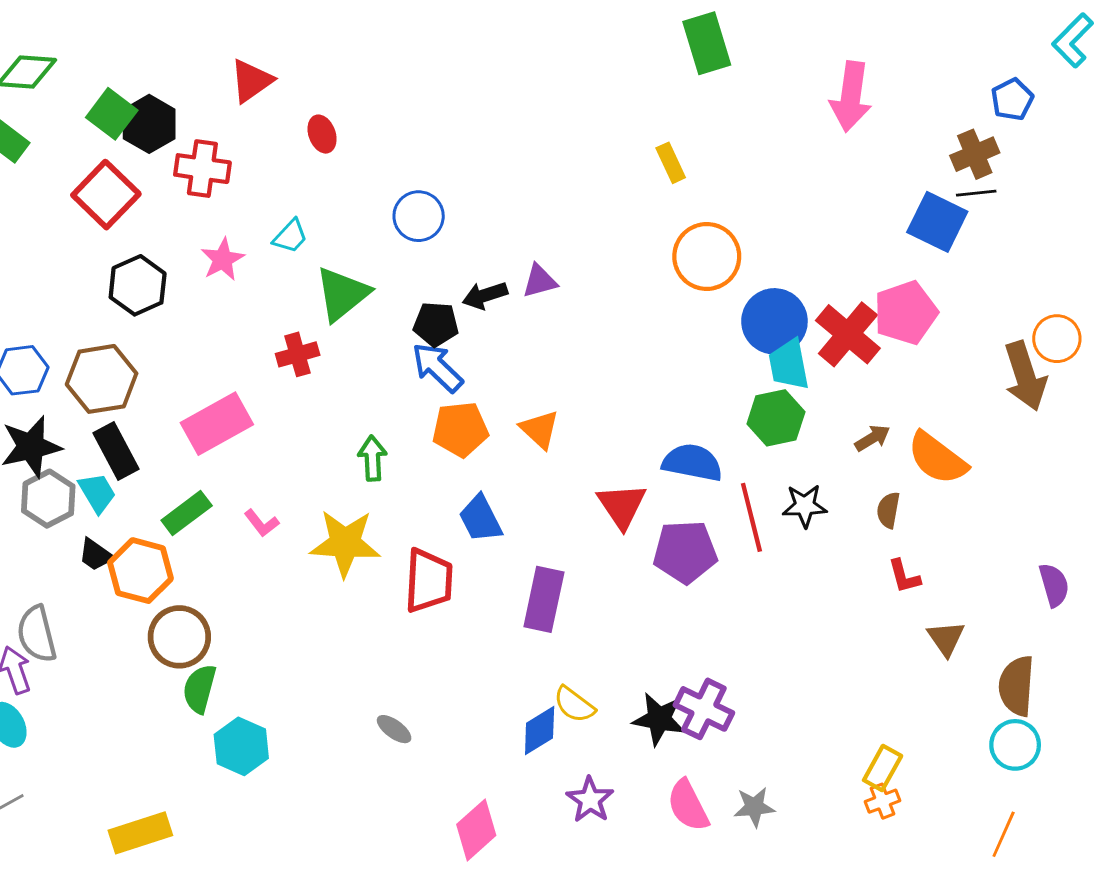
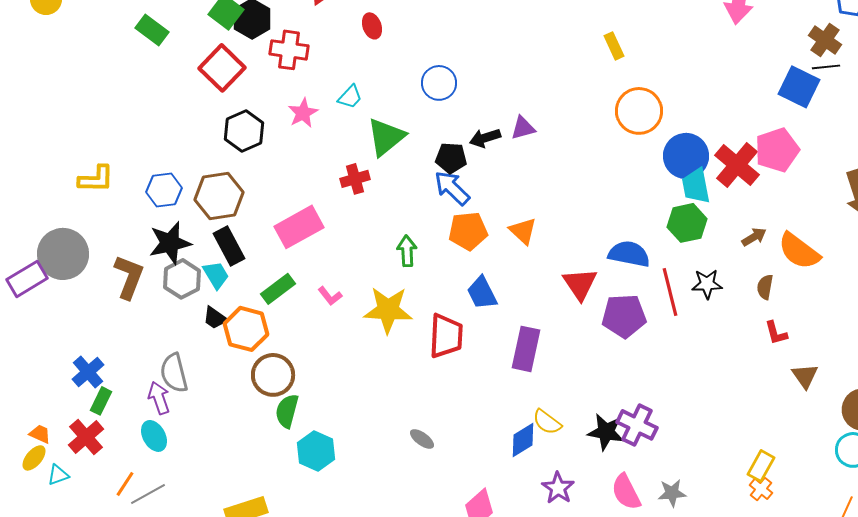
brown cross: (975, 154) -> (825, 40), turned -32
orange cross: (883, 801) -> (761, 489), turned -30

